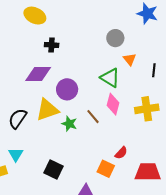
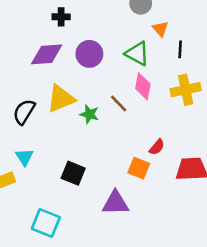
black line: (154, 70) -> (180, 49), moved
purple circle: (67, 89) -> (89, 54), moved

